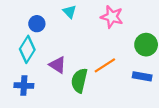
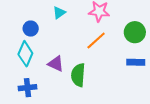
cyan triangle: (70, 12) -> (59, 13), turned 48
orange line: (105, 65) -> (96, 40), moved

